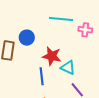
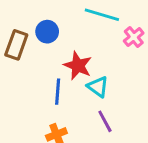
pink cross: (85, 30) -> (134, 37), turned 32

